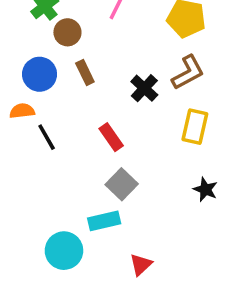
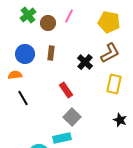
brown circle: (67, 32) -> (48, 23), moved
brown rectangle: (85, 72) -> (51, 53), turned 32
black line: (47, 137) -> (23, 98), moved

